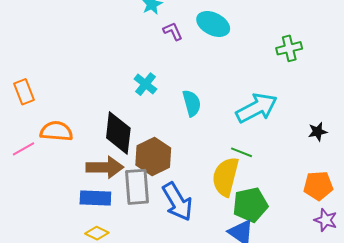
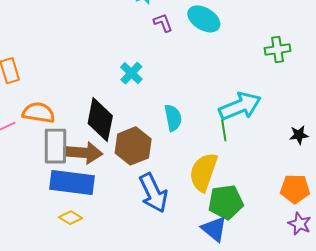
cyan semicircle: (192, 103) -> (173, 118), moved
green line: (242, 152) -> (224, 130), moved, turned 55
gray rectangle: (137, 187) -> (55, 146), moved
blue rectangle: (95, 198) -> (72, 182), size x1.4

